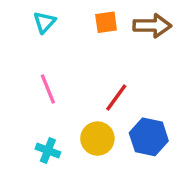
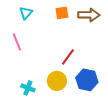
pink line: (48, 89) -> (17, 42), moved

